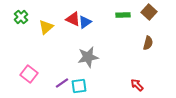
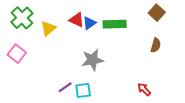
green rectangle: (123, 15) -> (115, 24), moved, size x1.5
green cross: (21, 17) -> (22, 18), size x1.5
pink square: (29, 74) -> (17, 54), moved

